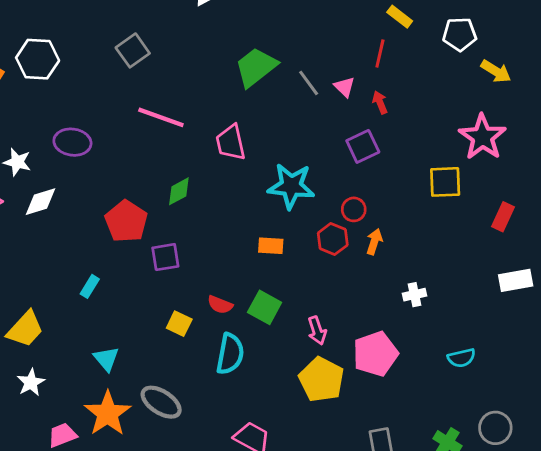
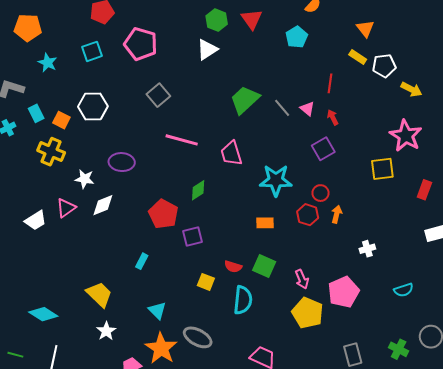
yellow rectangle: (400, 17) -> (358, 57), moved
yellow trapezoid: (25, 329) -> (99, 294), turned -84

